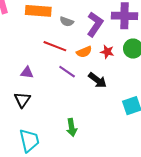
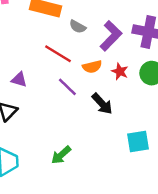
green arrow: (72, 127) -> (61, 155), turned 48

